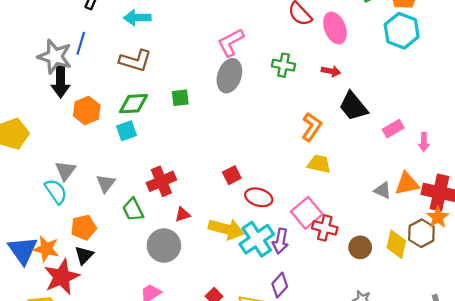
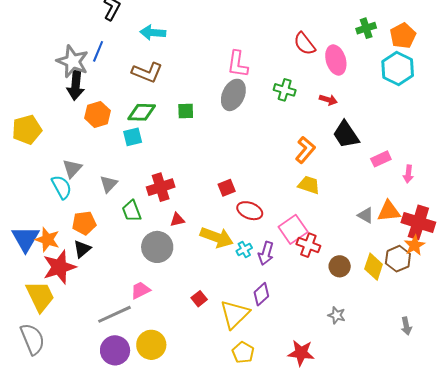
pink L-shape: (231, 42) -> (238, 64), turned -60
cyan cross: (257, 239) -> (244, 249), size x0.5

